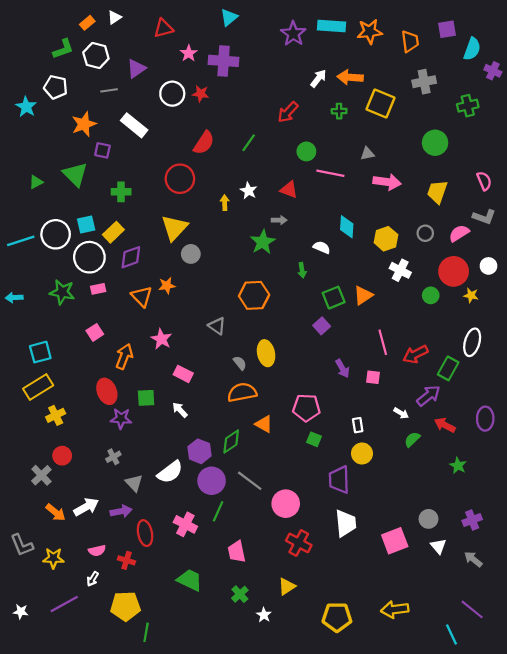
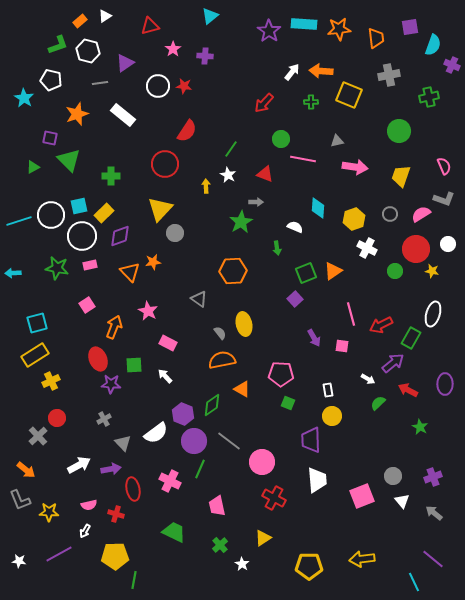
purple cross: (224, 61) -> (205, 56), size x0.6
green line: (249, 143) -> (231, 149), moved
purple square: (102, 150) -> (50, 138), moved
orange arrow: (56, 512) -> (26, 470), moved

